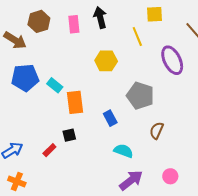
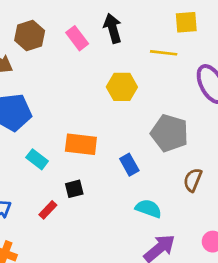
pink rectangle: (74, 24) -> (77, 38), turned -30
yellow line: (137, 36) -> (164, 53), turned -60
cyan rectangle: (55, 85) -> (37, 159), moved
orange rectangle: (75, 102) -> (81, 144), turned -75

